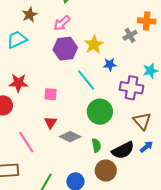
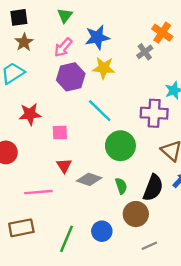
orange cross: (147, 21) -> (162, 33), turned 36
yellow star: (94, 45) -> (104, 68), turned -30
blue star: (110, 64) -> (97, 37), moved, size x1.5
red star: (18, 83) -> (30, 114), moved
pink line: (26, 142) -> (38, 192), turned -55
black semicircle: (123, 150) -> (153, 188), turned -35

